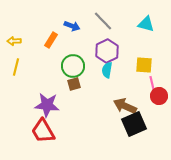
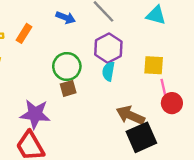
orange rectangle: (51, 40) -> (24, 33), moved

